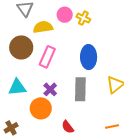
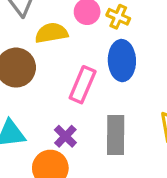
pink rectangle: (47, 57) -> (83, 85), moved
blue ellipse: (89, 57) -> (122, 61), moved

